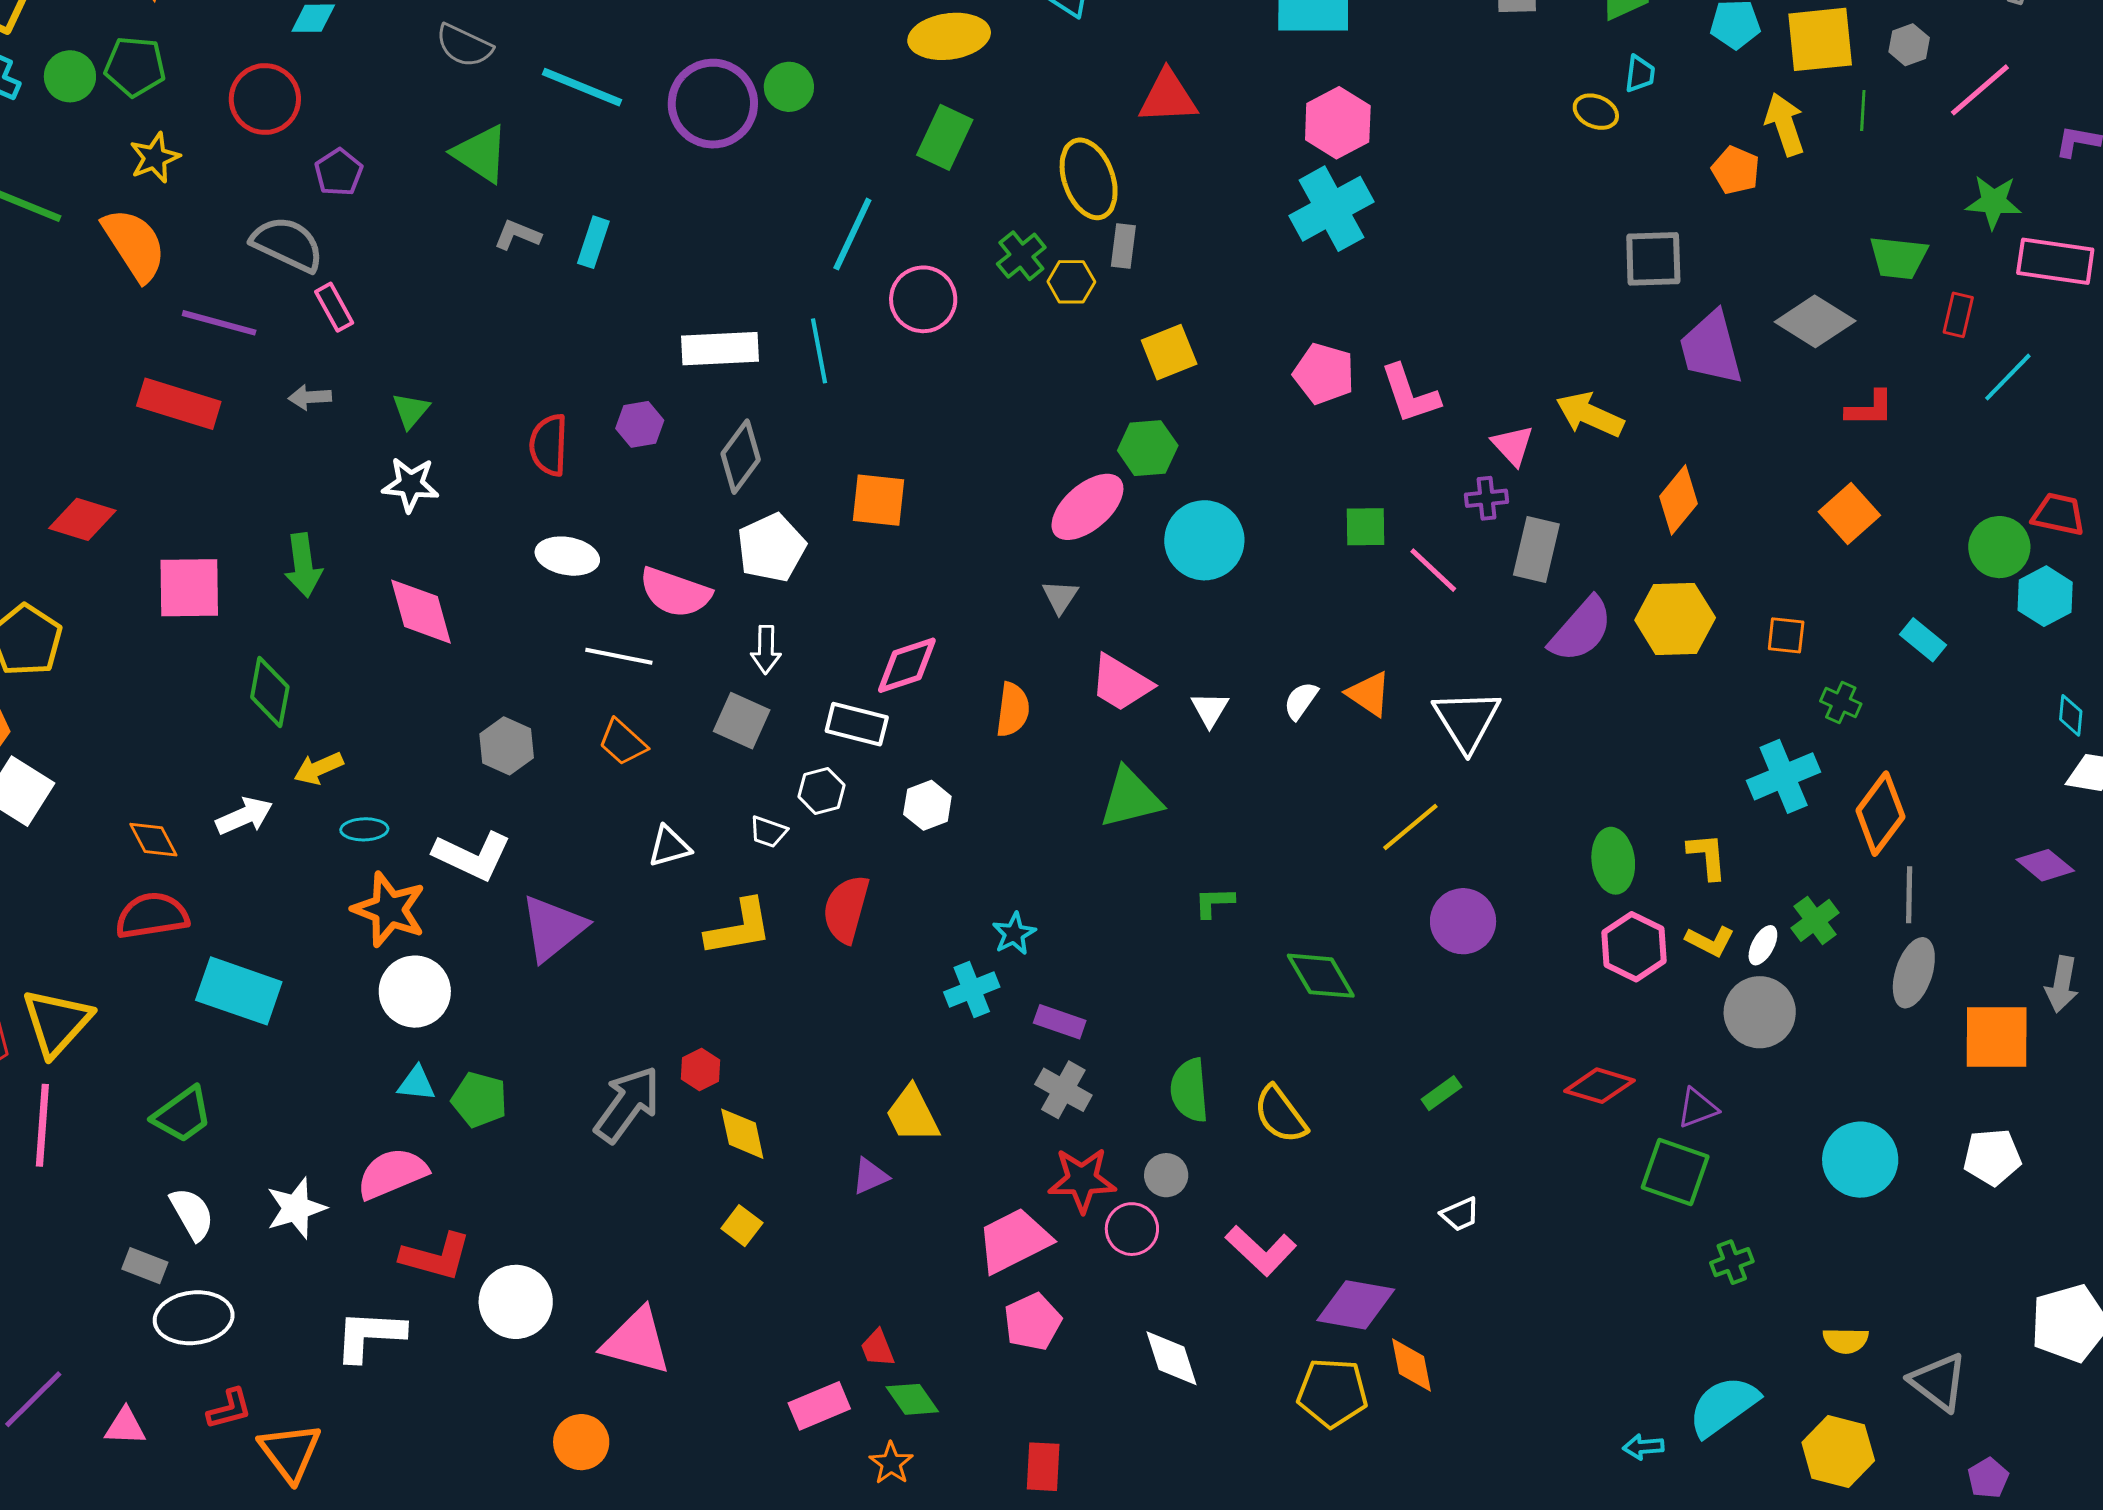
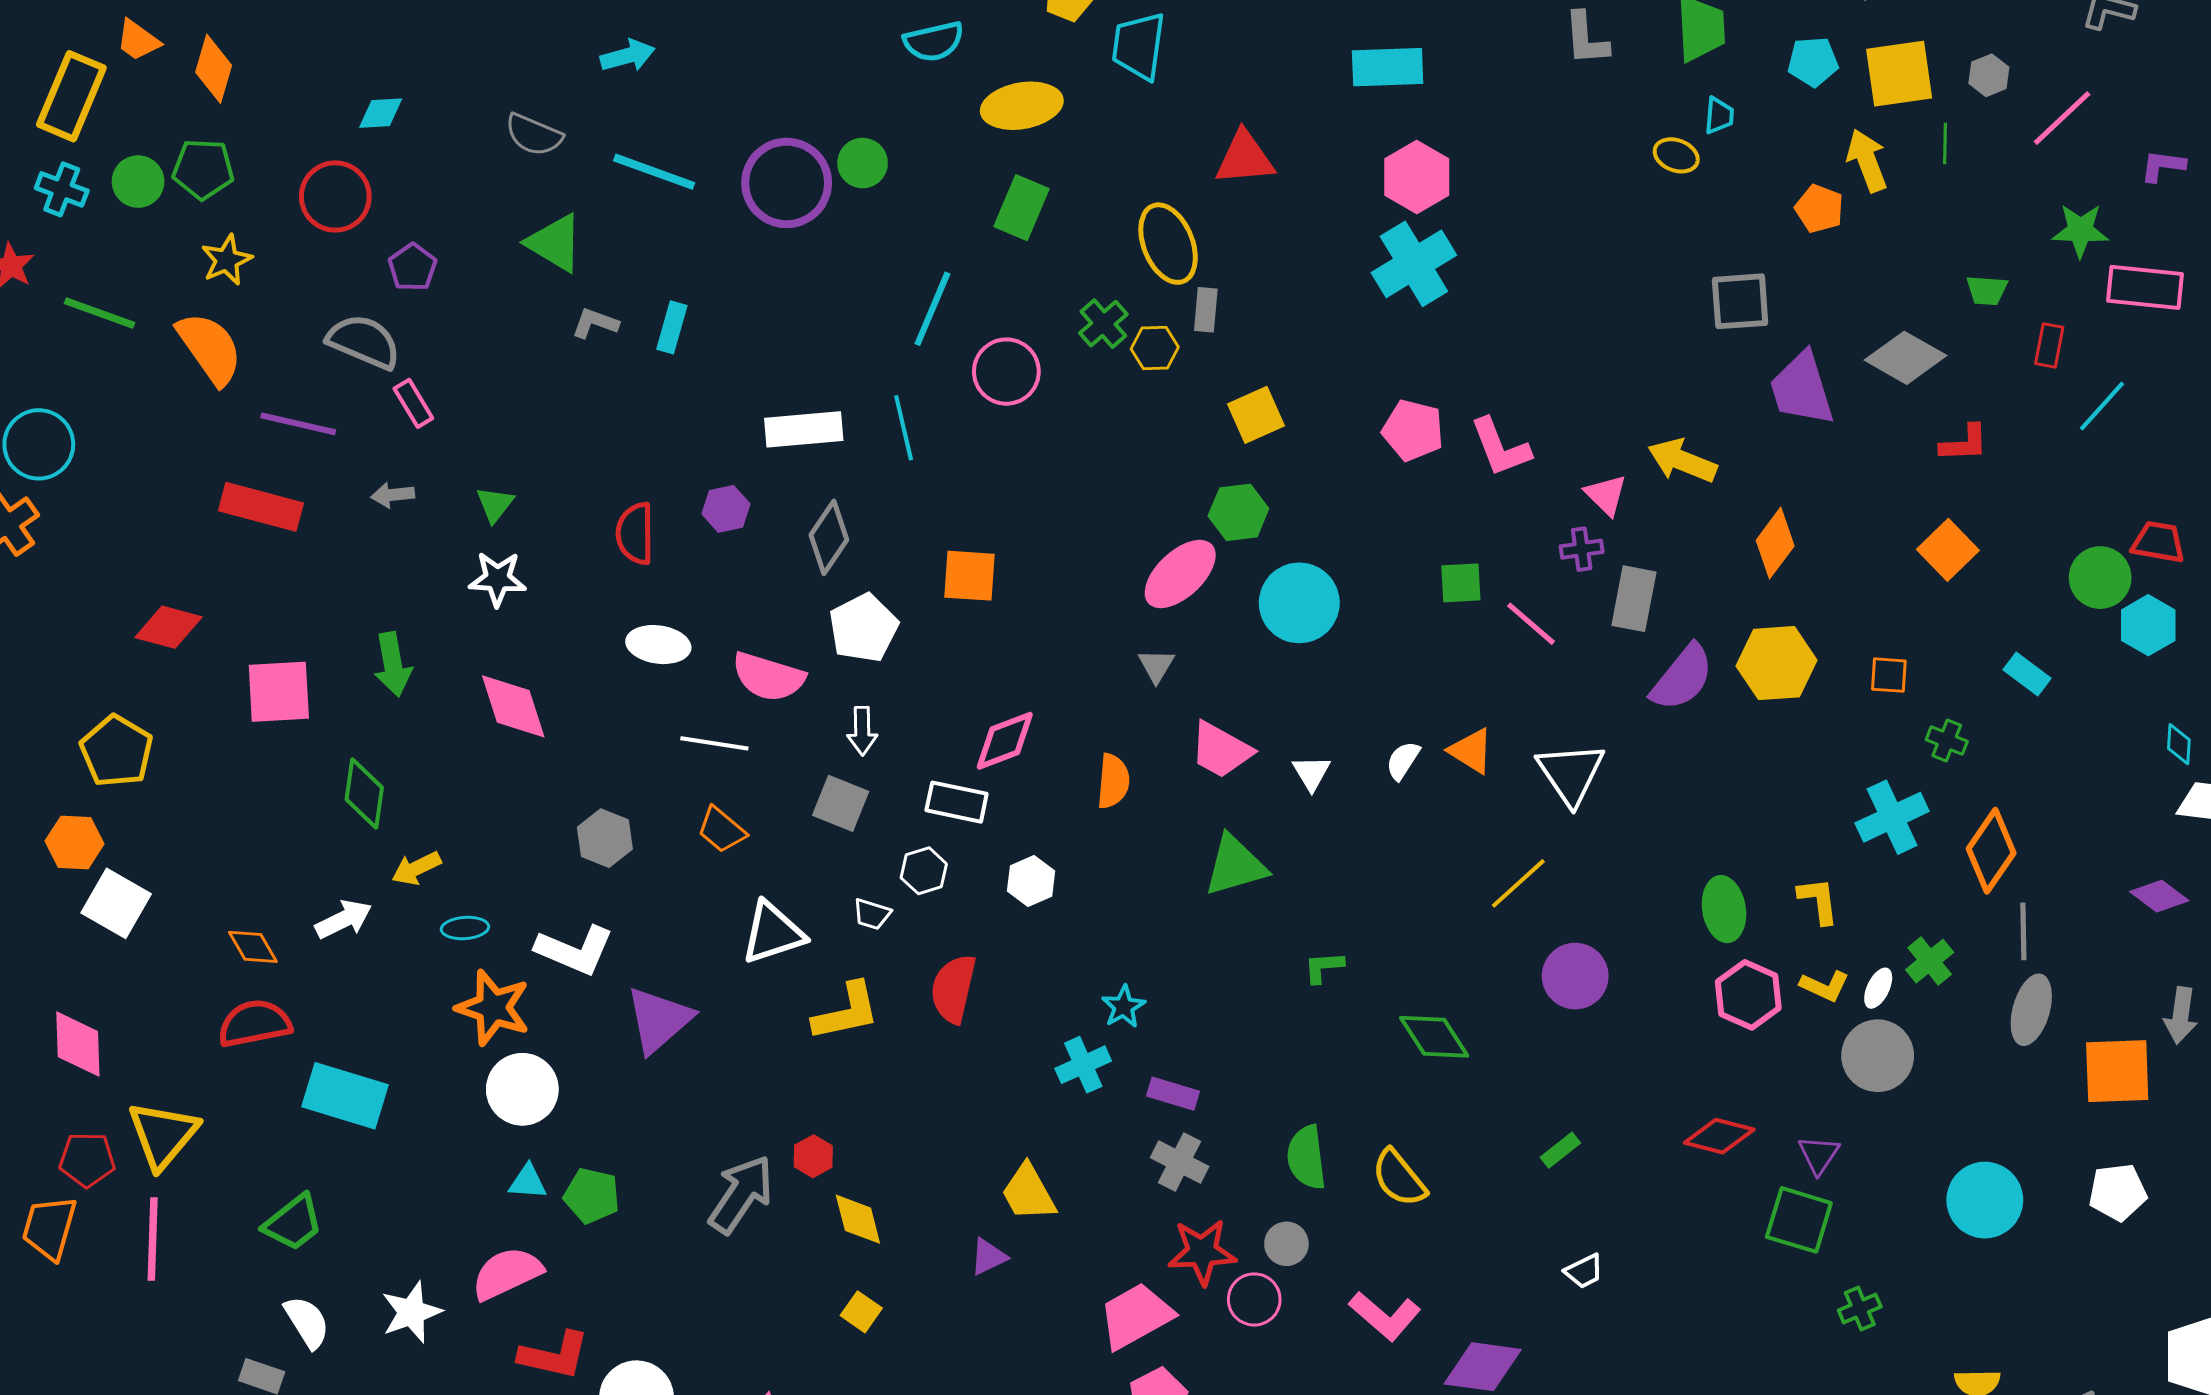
green trapezoid: (1898, 258) -> (1987, 290), size x0.7
white triangle: (669, 846) -> (773, 933), size x1.5
purple triangle: (1697, 1108) -> (1819, 1155), turned -33

